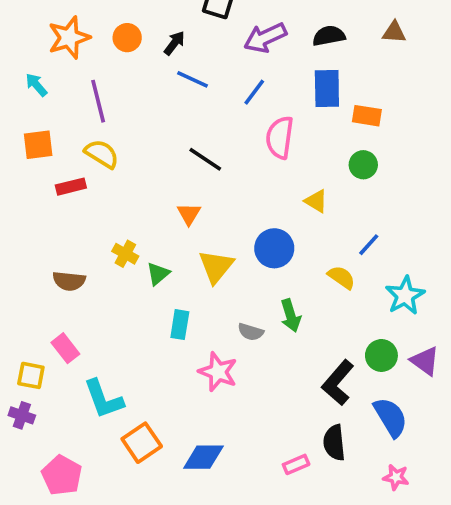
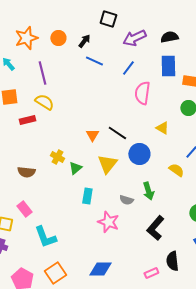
black line: (205, 159) -> (117, 133), moved
black L-shape: (338, 383) -> (155, 228), moved
orange square: (142, 443) -> (55, 273), moved

